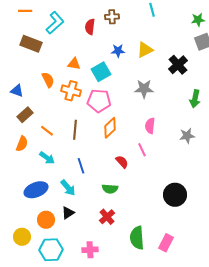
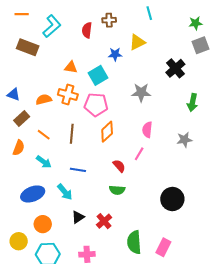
yellow triangle: (145, 50) -> (137, 42), moved
orange semicircle: (48, 80) -> (44, 100), moved, turned -77
pink line: (142, 150) -> (139, 154), turned 56
blue line: (81, 166) -> (78, 170), turned -63
green semicircle: (110, 189) -> (117, 190), moved
black triangle: (68, 213) -> (78, 217), moved

